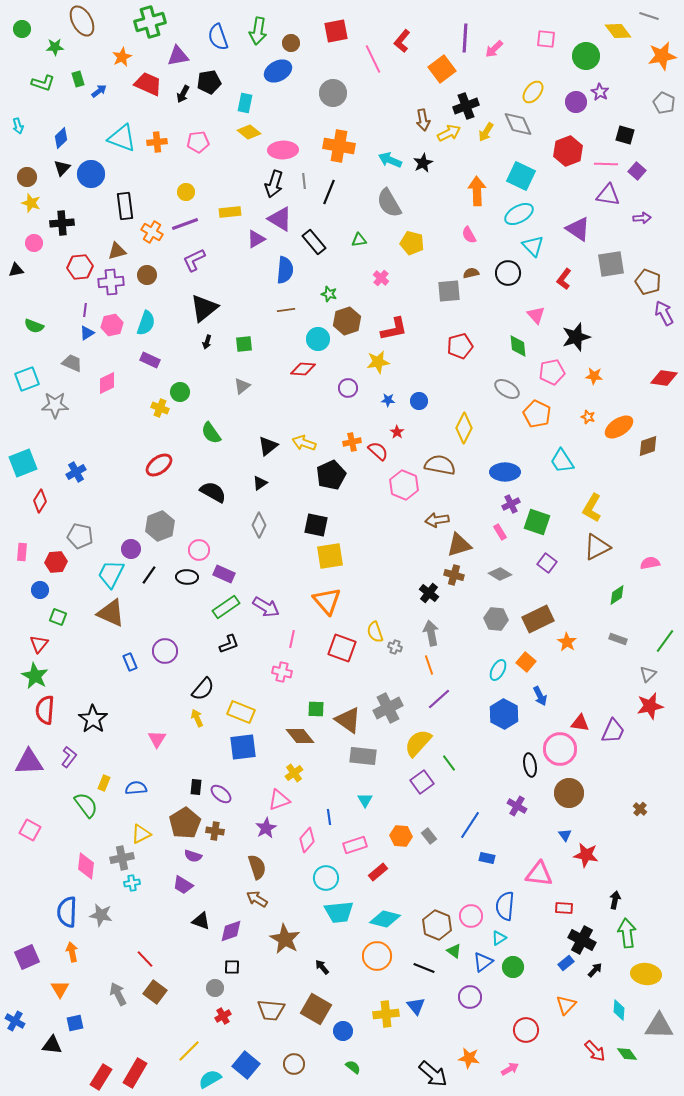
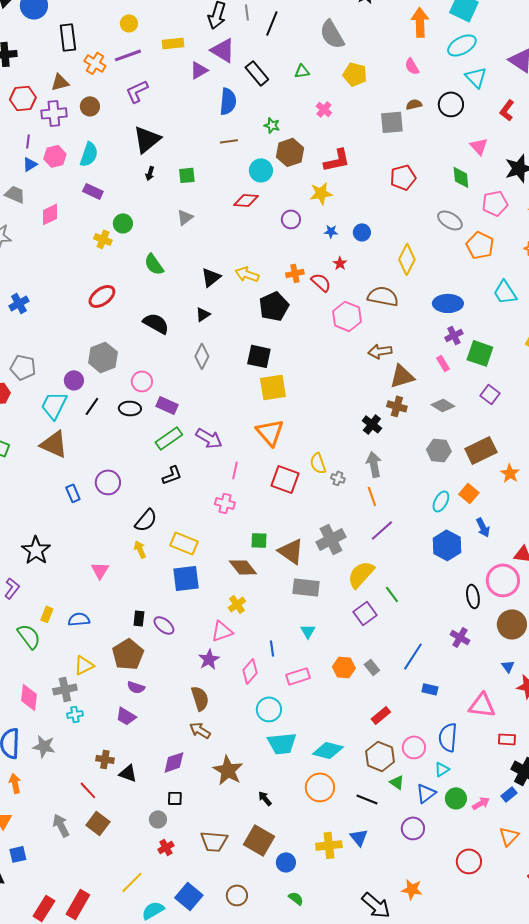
brown cross: (215, 831) -> (105, 759), moved
red rectangle: (378, 872) -> (381, 715), moved
black triangle: (201, 921) -> (128, 773), moved
pink arrow: (510, 1069) -> (481, 803), moved

